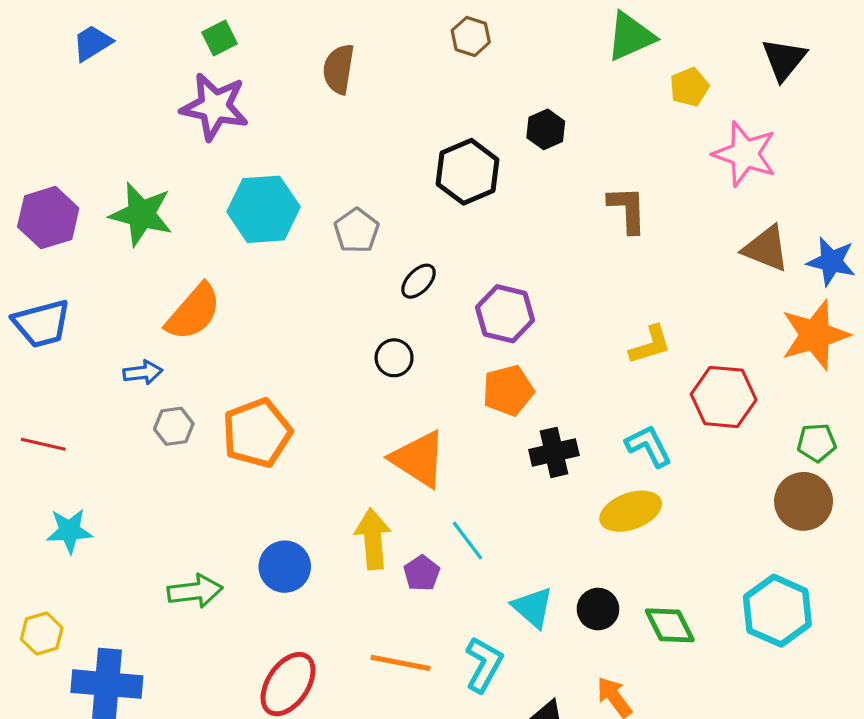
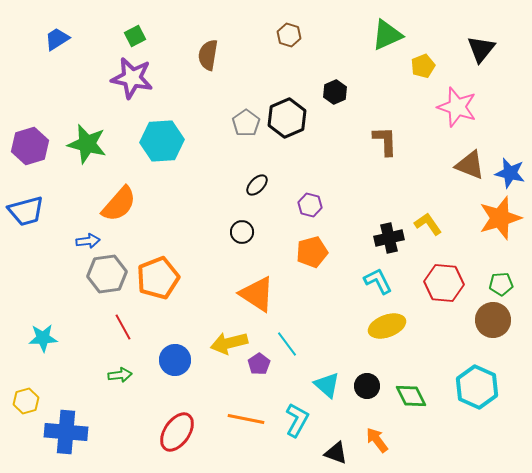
gray pentagon: (357, 231) -> (246, 123), moved
purple hexagon: (505, 314) -> (310, 205), size x0.7
yellow L-shape: (650, 345) -> (428, 224), moved, turned -108
red hexagon: (724, 397) -> (444, 283), moved
gray hexagon: (174, 426) -> (107, 274), size x1.6
red line: (43, 444) -> (123, 327), moved, turned 48
cyan L-shape: (649, 446) -> (378, 281), moved
black cross: (554, 452) -> (389, 238), moved
yellow arrow: (373, 539) -> (229, 343), turned -99
green arrow: (195, 591) -> (120, 375), size x0.7

